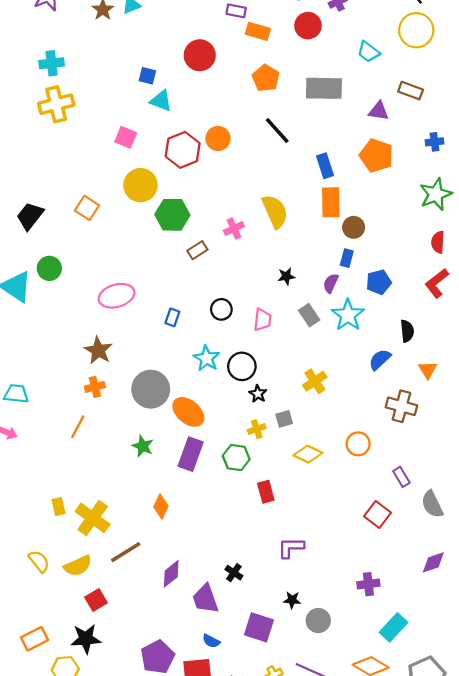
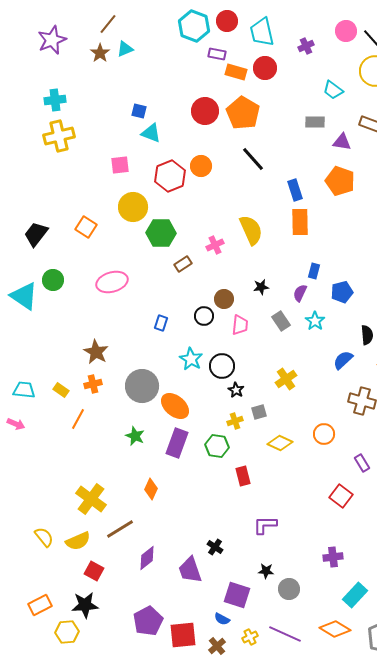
red circle: (308, 26) -> (265, 68), moved
red circle: (200, 55) -> (205, 111), moved
orange pentagon: (266, 78) -> (243, 113), size x1.4
gray rectangle: (324, 88) -> (315, 122), moved, size x0.6
pink square: (126, 137) -> (120, 165), turned -30
brown circle: (354, 227) -> (224, 299), moved
pink ellipse: (117, 296) -> (112, 282), moved
cyan star: (348, 315) -> (315, 321), size x0.7
yellow rectangle: (58, 507) -> (61, 390), moved, turned -42
purple diamond: (171, 574) -> (147, 558), moved
red square: (96, 600) -> (94, 571), turned -30
blue semicircle: (211, 641) -> (222, 619), moved

